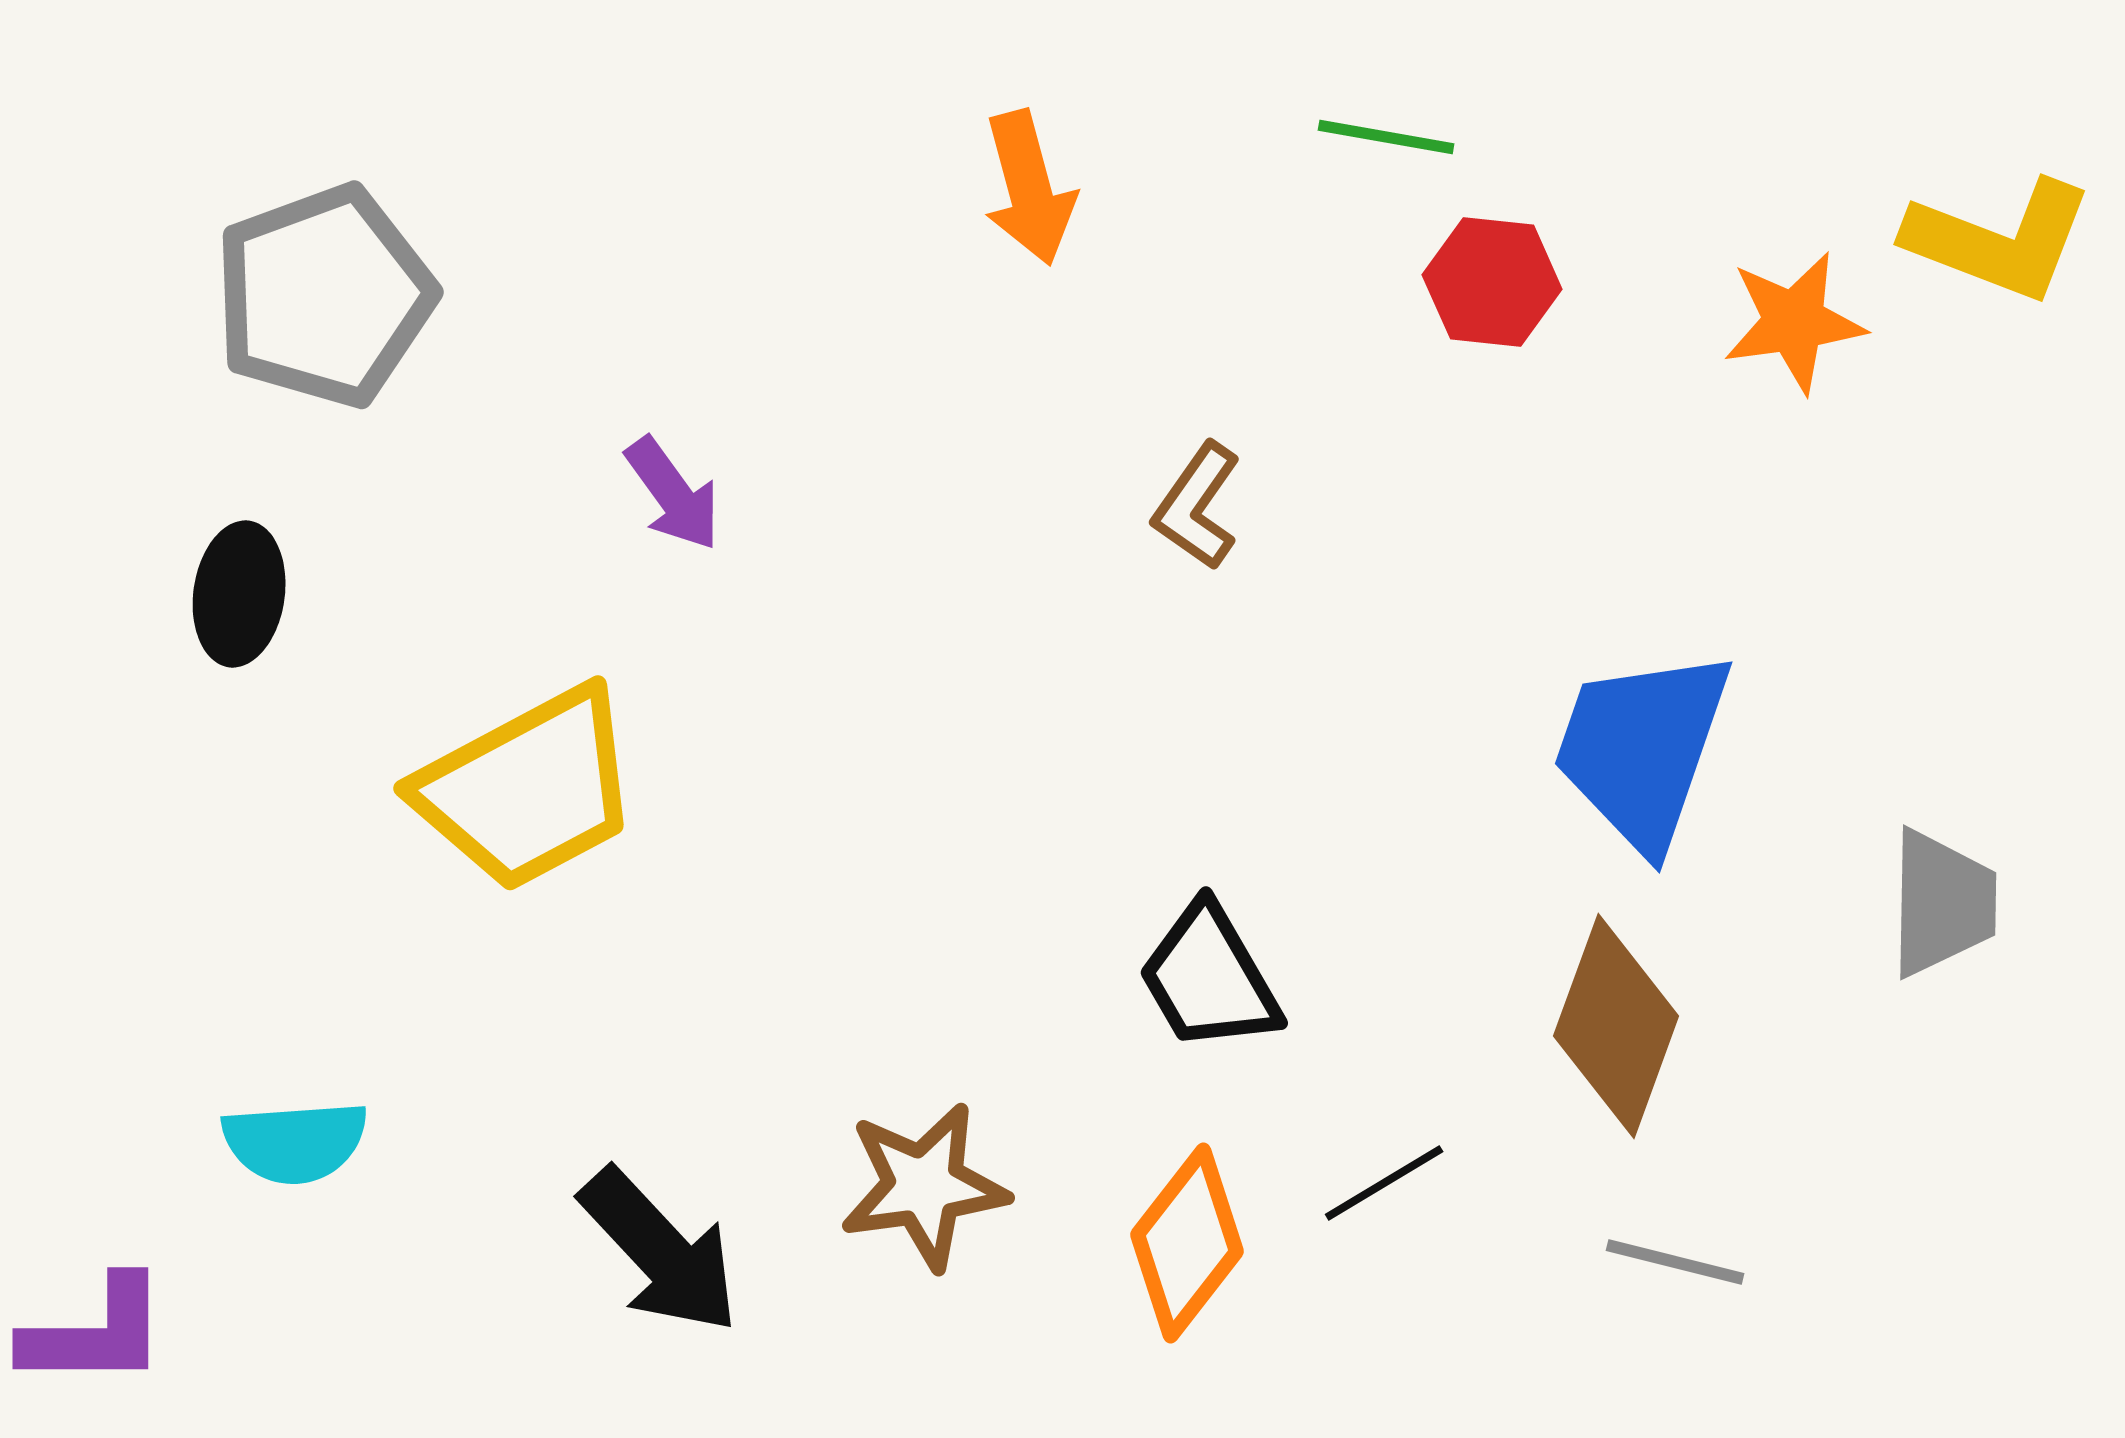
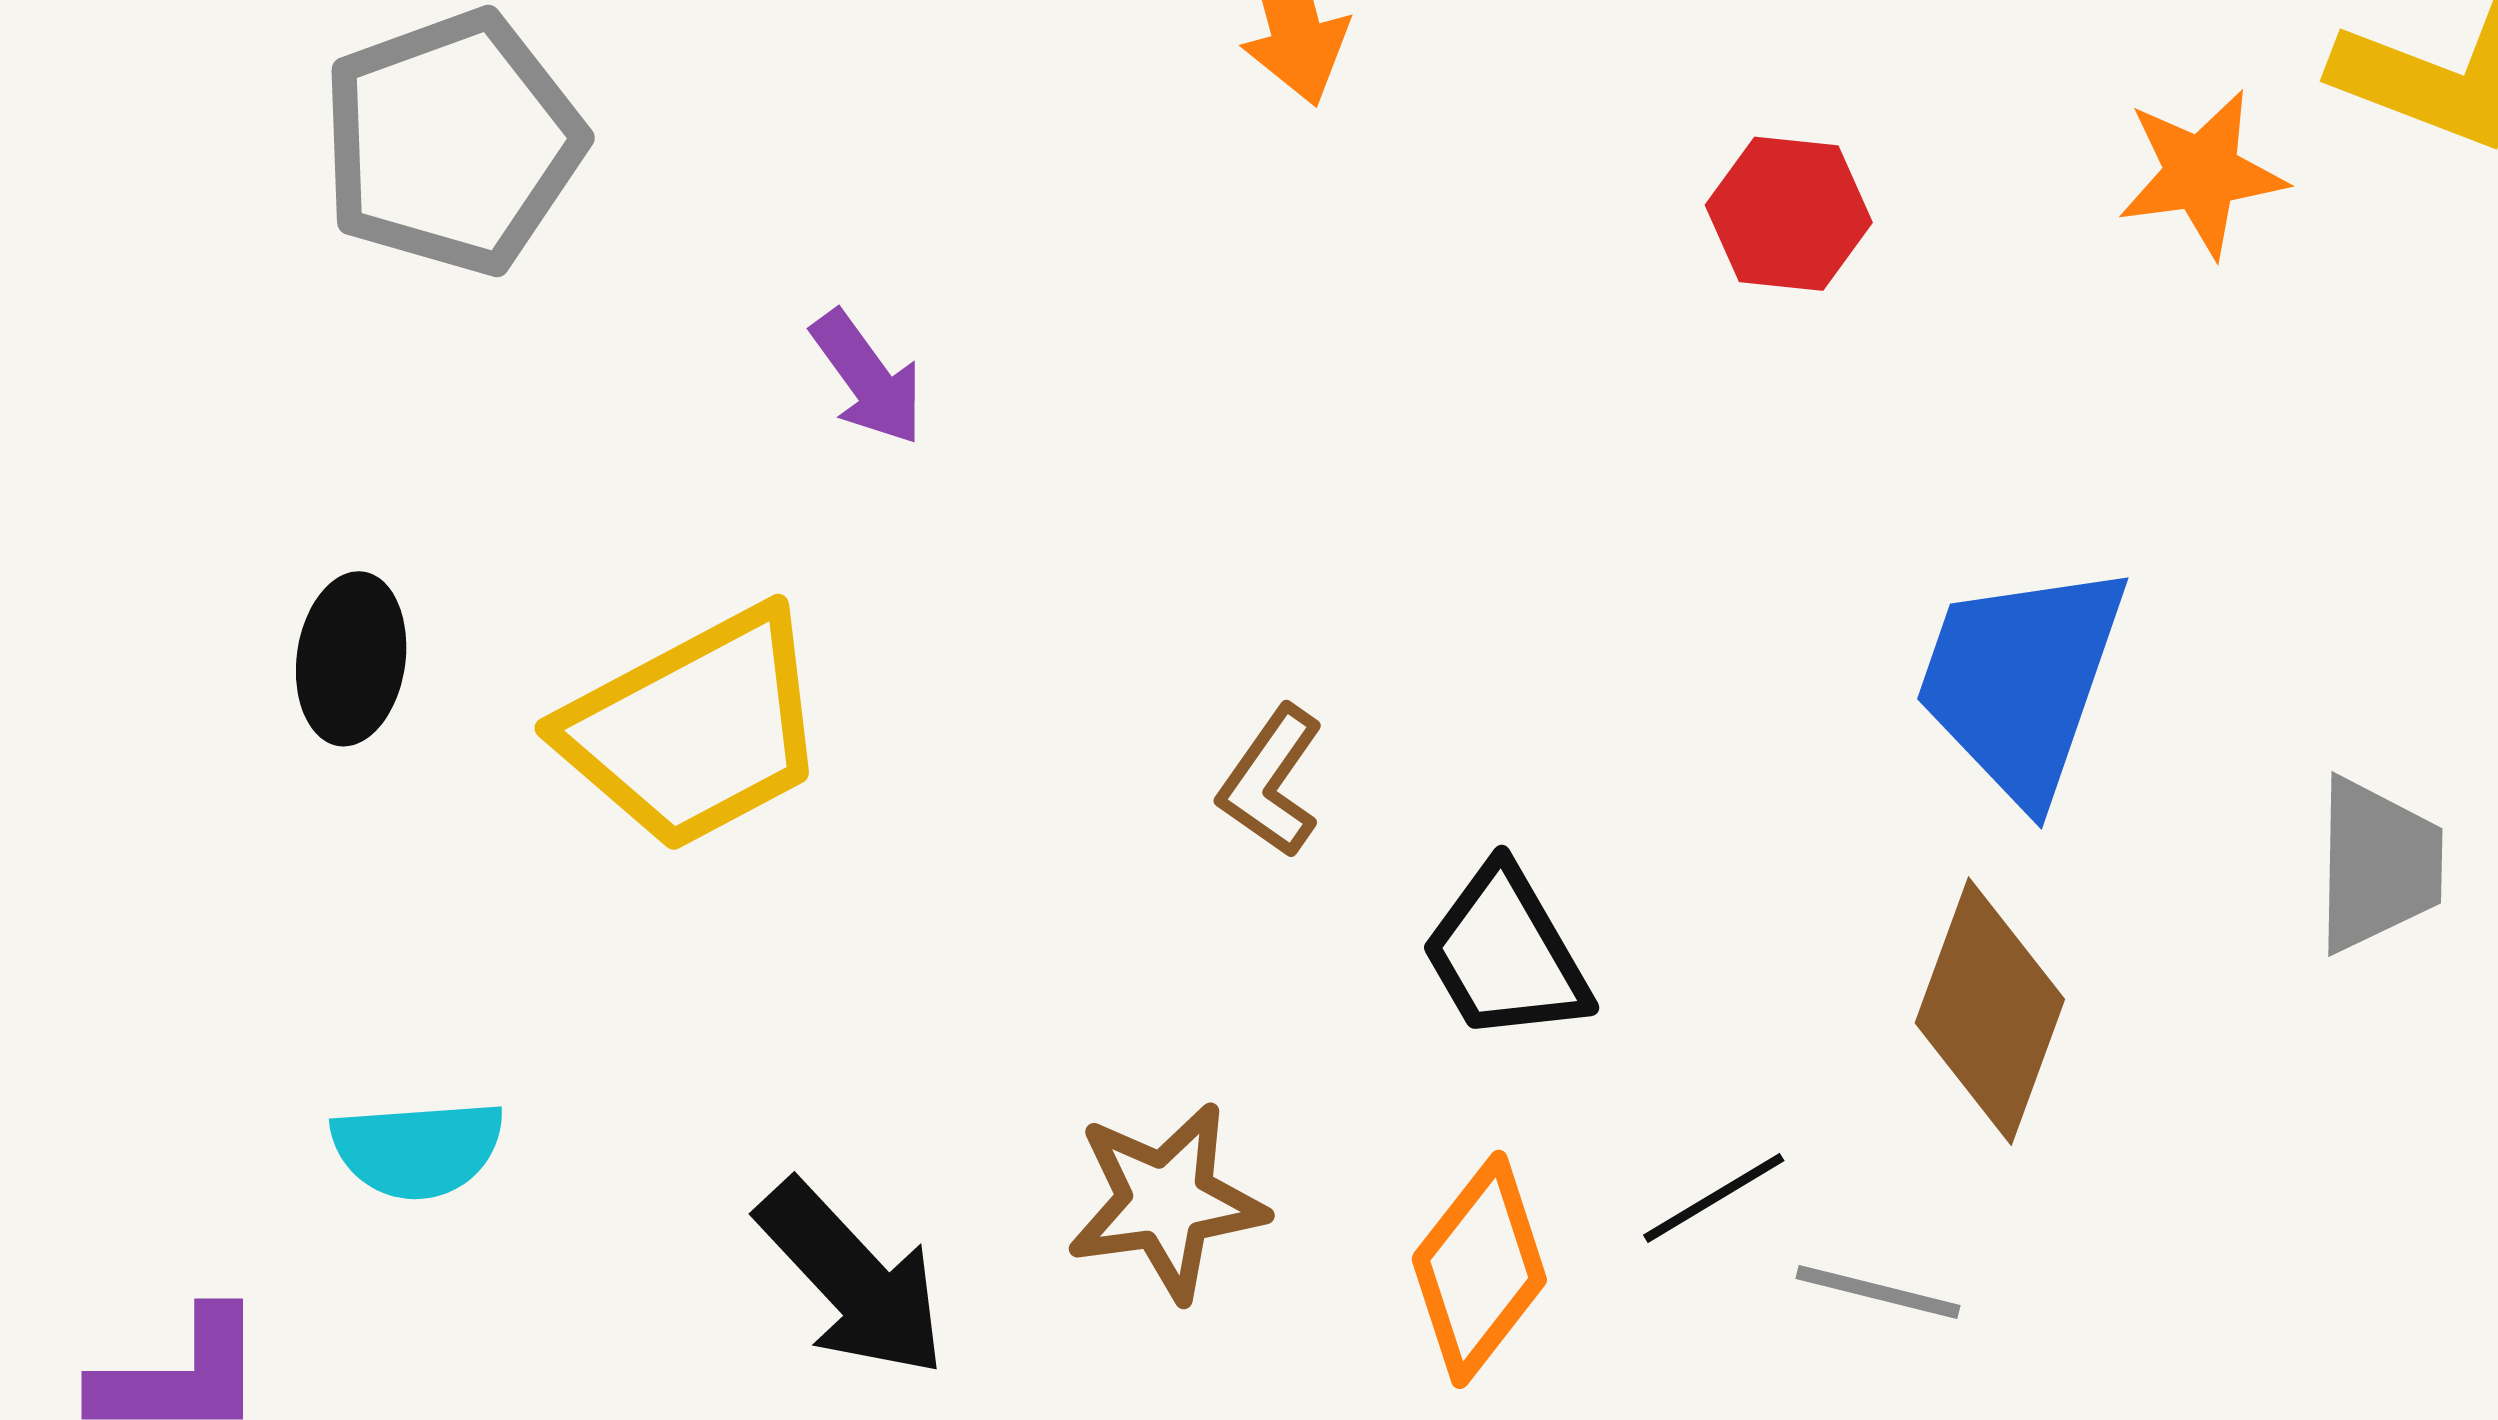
red hexagon: (1492, 282) -> (1789, 214), moved
brown L-shape: (1197, 506) -> (1271, 781), moved
black ellipse: (239, 594) -> (351, 659), moved
gray line: (1675, 1262) -> (1878, 1292), moved

